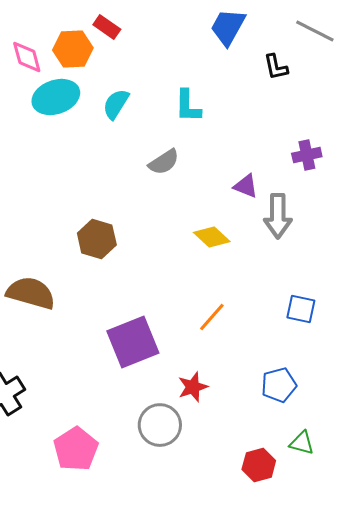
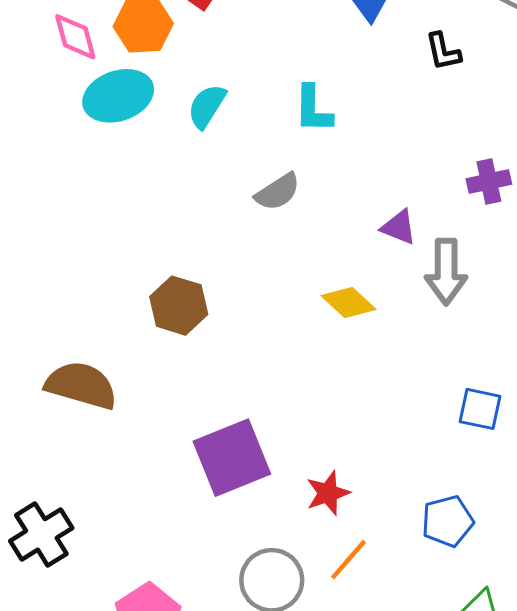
orange line: (212, 317) -> (349, 560), moved
red star: (193, 387) -> (328, 493), moved

